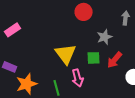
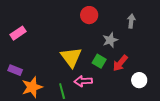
green square: (94, 58) -> (99, 61), turned 32
pink arrow: (78, 78) -> (83, 81), turned 102

